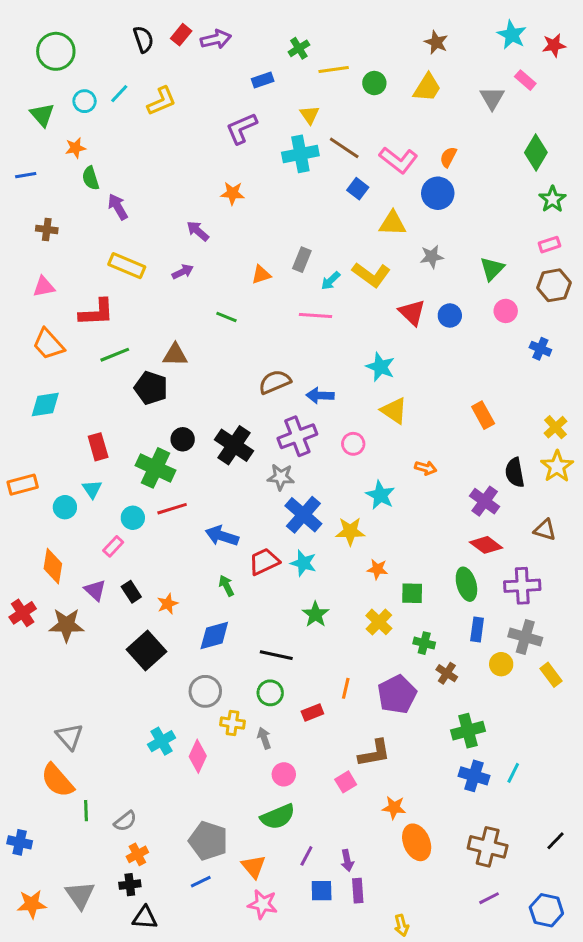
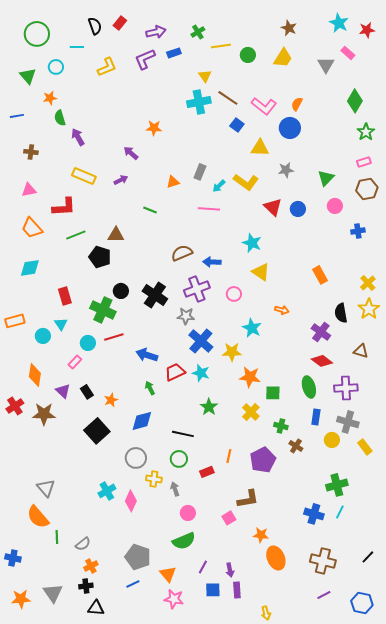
purple arrow: (216, 39) -> (156, 32), moved
cyan line: (119, 94) -> (77, 47), moved, turned 48
purple L-shape: (242, 128) -> (145, 59), moved
blue cross: (540, 349) -> (358, 231), turned -32
orange star: (377, 569) -> (250, 377), size x1.5
green cross: (468, 731) -> (337, 485), moved

